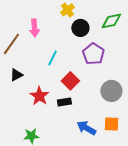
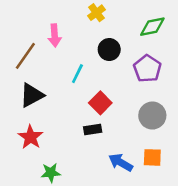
black circle: (80, 28) -> (109, 50), moved
purple pentagon: (93, 54) -> (147, 69), moved
black triangle: (16, 75) -> (32, 95), size x1.5
red star: (39, 96) -> (30, 137), moved

